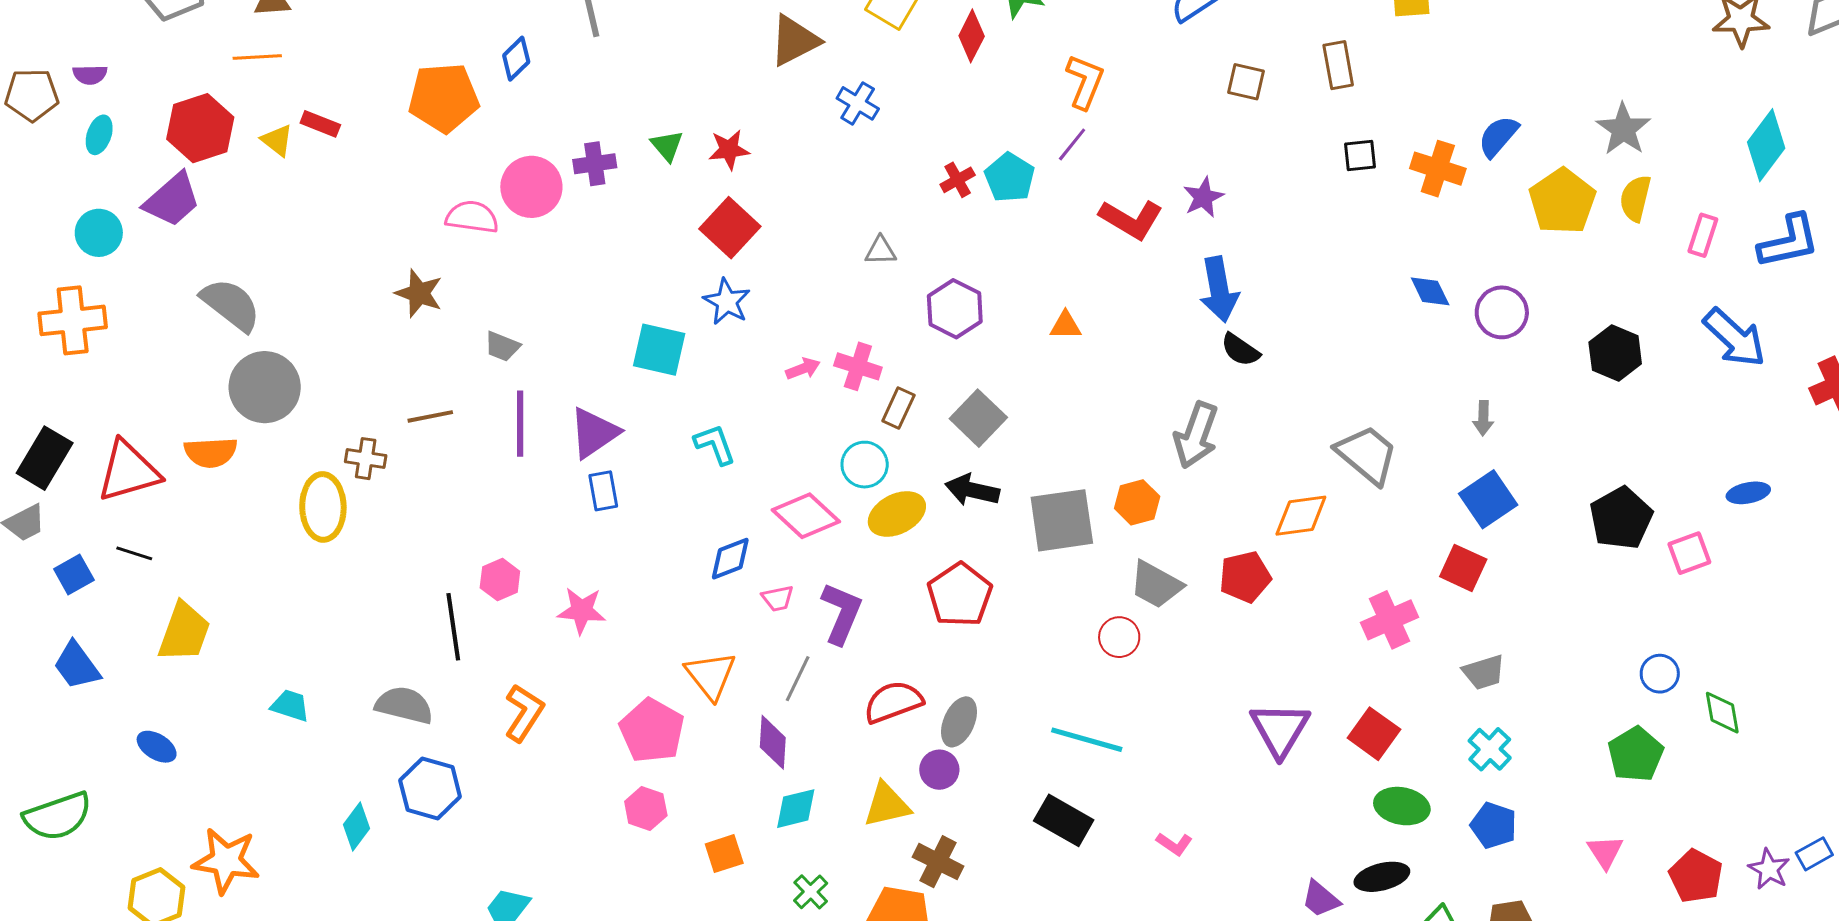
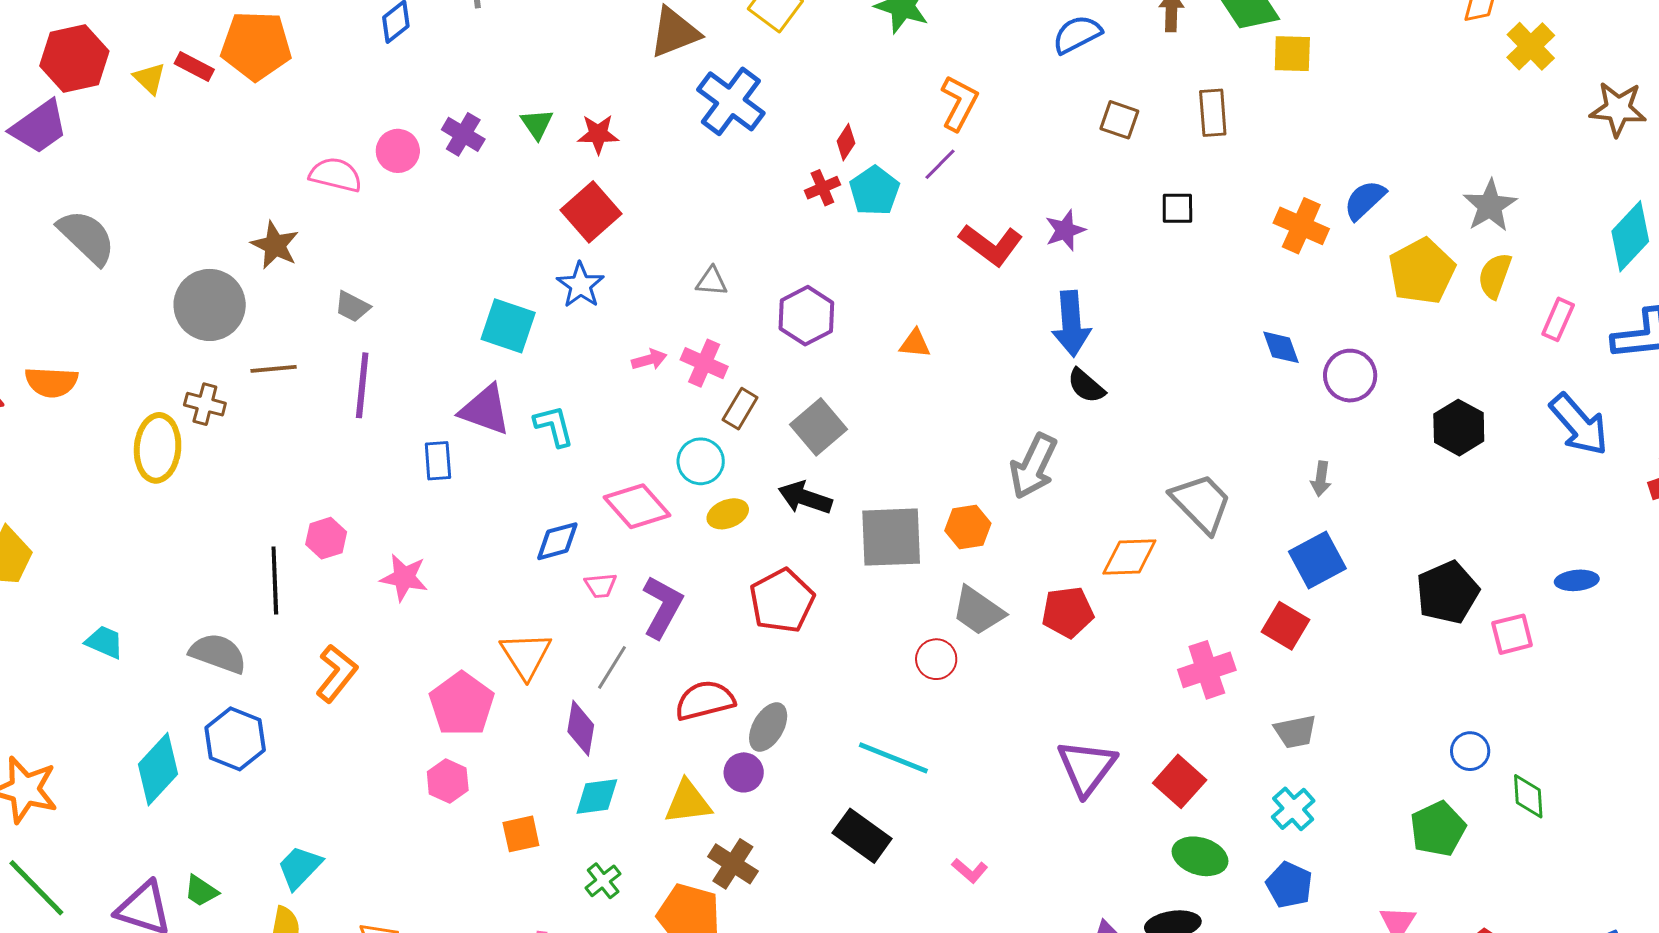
red diamond: (972, 36) -> (846, 142), moved, size x0.7
orange pentagon: (444, 98) -> (256, 46), moved
blue cross: (858, 103) -> (731, 101), size x1.6
black square: (1360, 155) -> (1177, 208), moved
purple cross: (595, 164) -> (463, 134), turned 33
pink circle: (531, 187) -> (398, 151), size x0.7
gray triangle: (881, 251) -> (712, 281), moved
gray circle: (265, 387) -> (210, 305), moved
purple triangle: (594, 433) -> (485, 410), moved, turned 48
yellow ellipse: (897, 514) -> (728, 514), size x0.7
cyan diamond: (356, 826) -> (158, 769), size x1.5

